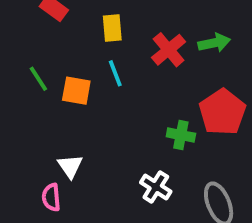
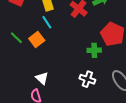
cyan line: (115, 73) -> (47, 22), moved
orange square: (76, 91) -> (37, 40), turned -35

